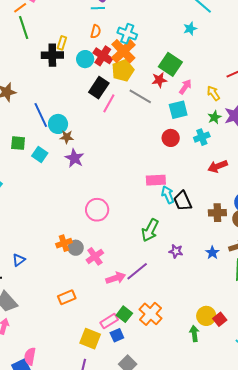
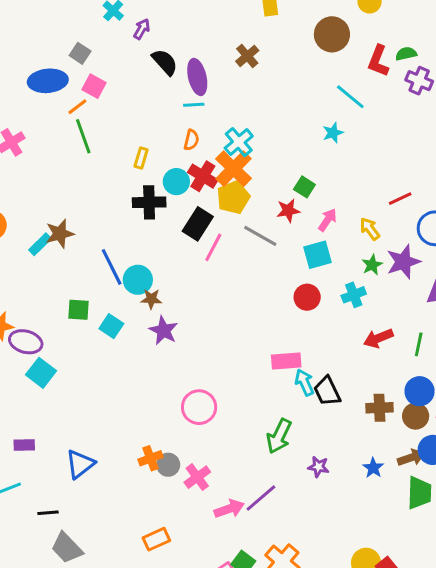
cyan cross: (127, 34) -> (239, 142), turned 30
black cross: (52, 55) -> (149, 202), moved
green square: (170, 64) -> (304, 187), size x0.6
blue triangle: (19, 260) -> (80, 464), moved, size x1.5

